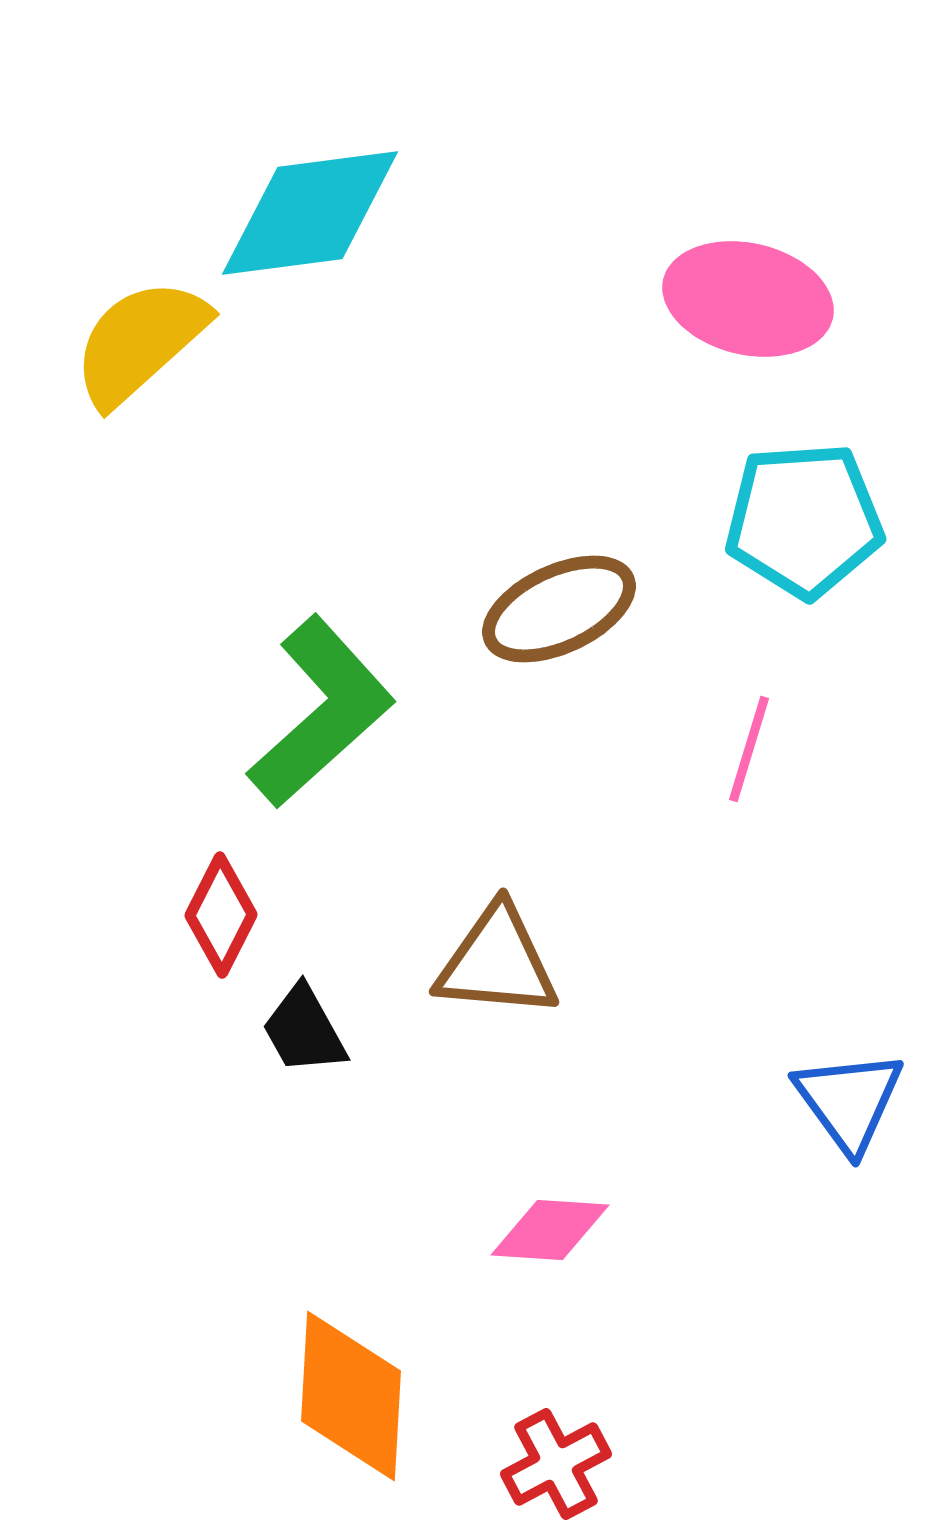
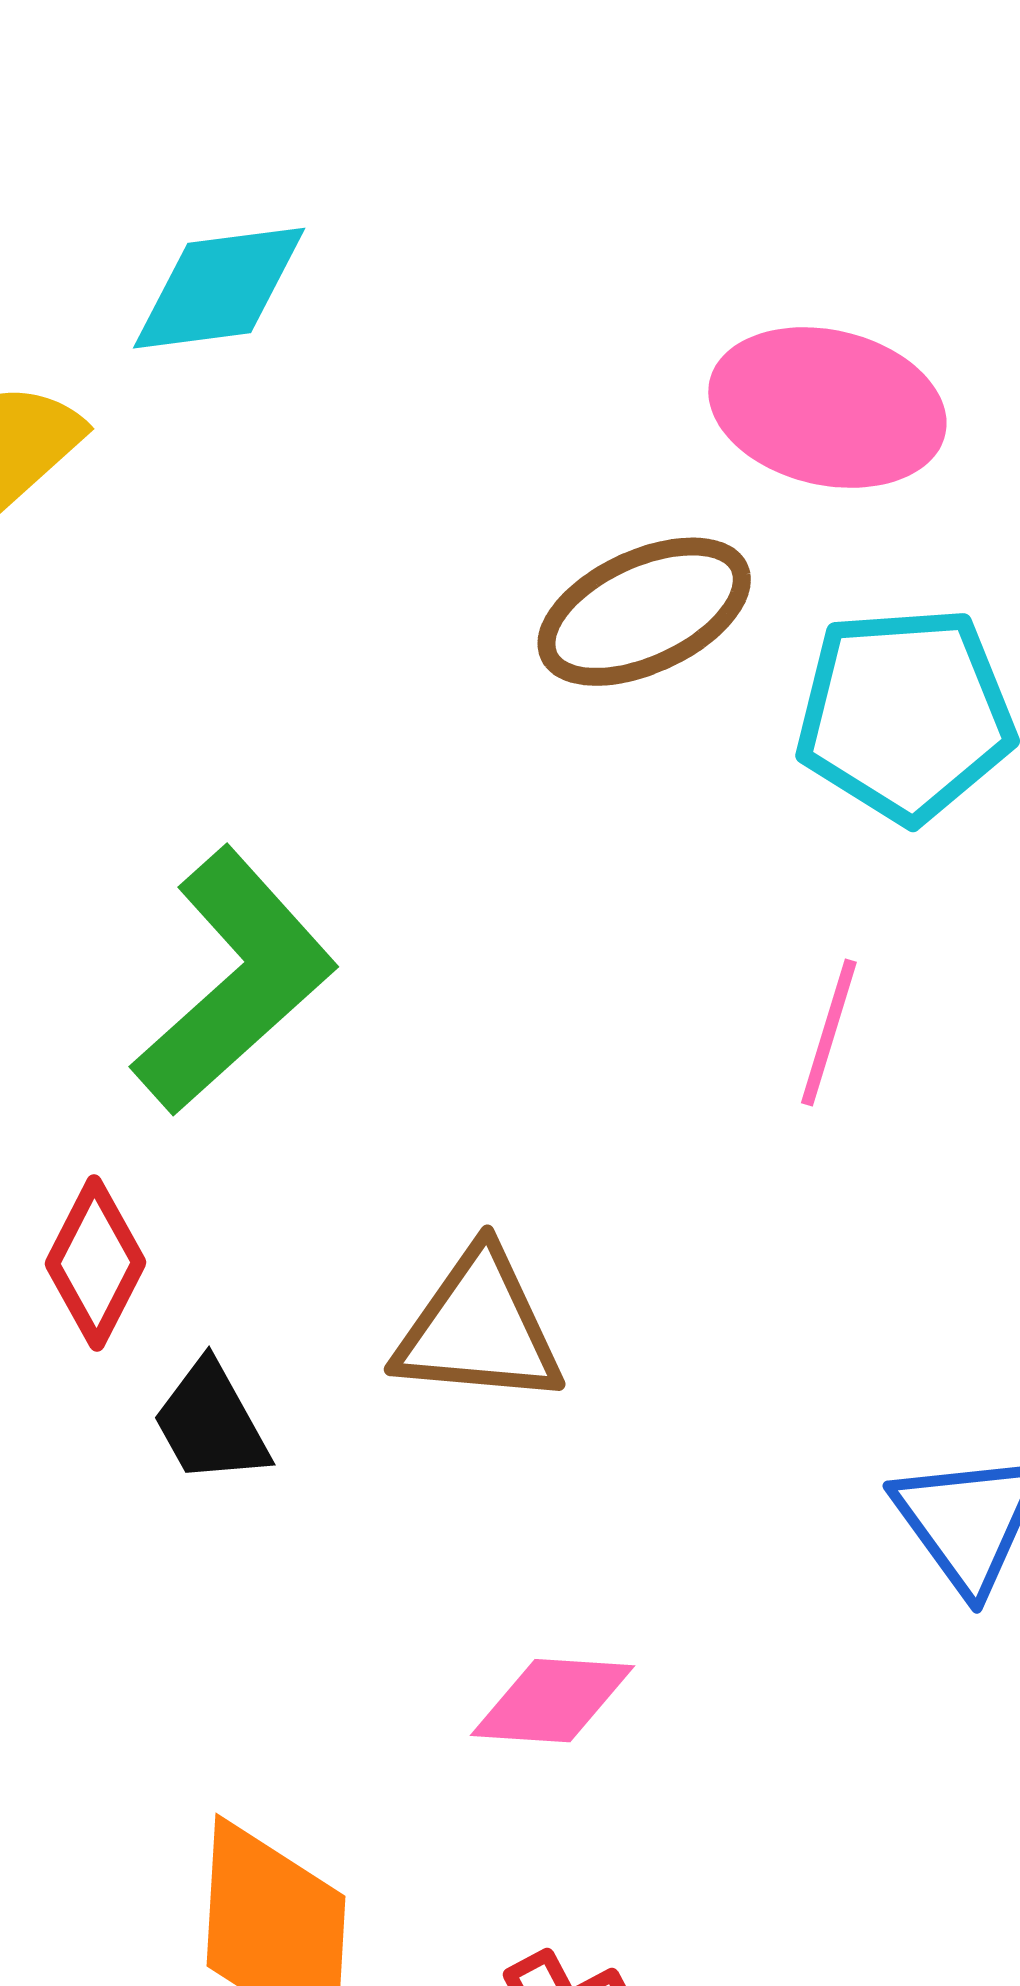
cyan diamond: (310, 213) -> (219, 288), size x0.7
brown ellipse: (559, 609) -> (644, 612), moved

